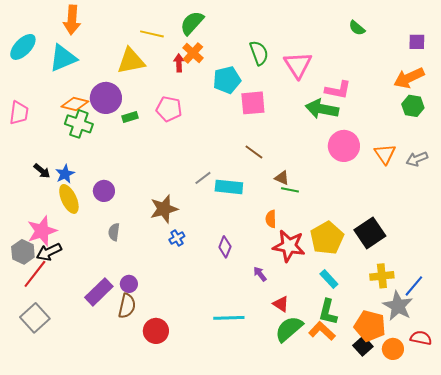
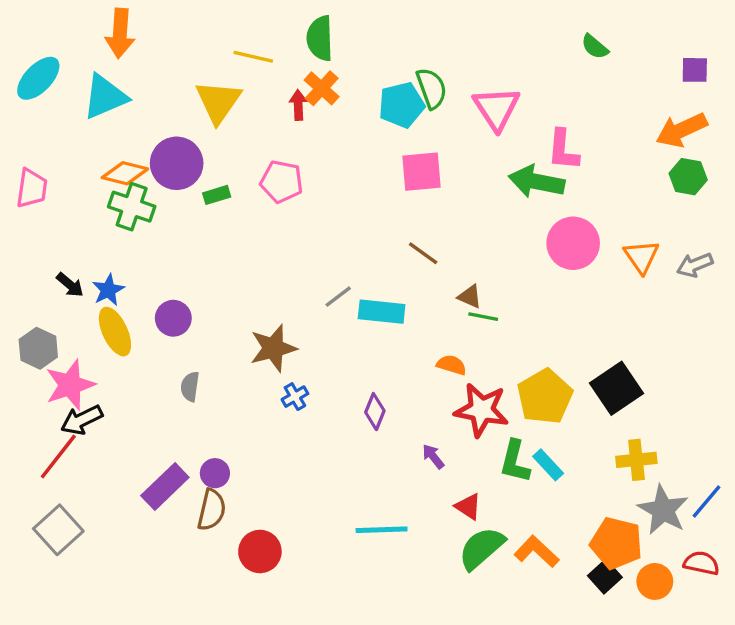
green semicircle: (192, 23) -> (320, 38), turned -44
yellow triangle: (131, 61) -> (218, 102), turned -44
cyan pentagon: (227, 80) -> (402, 105), moved
pink L-shape: (338, 90) -> (563, 150), turned 84
orange semicircle: (271, 219) -> (452, 365), turned 108
gray hexagon: (23, 252) -> (38, 348), moved
blue line: (414, 286) -> (706, 502), moved
green L-shape: (328, 312) -> (515, 462), moved

